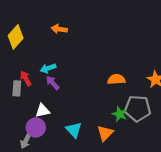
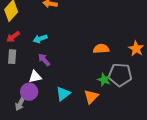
red arrow: (26, 78) -> (13, 37), moved, turned -96
purple arrow: (53, 83) -> (44, 60), moved
cyan triangle: (74, 130) -> (63, 94), turned 35

